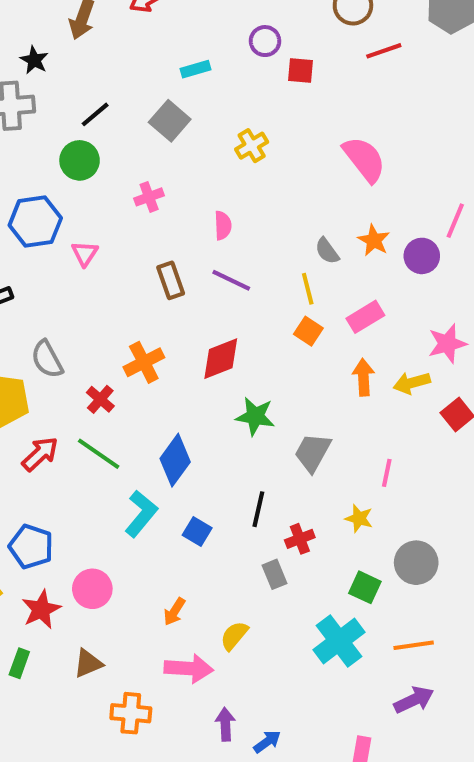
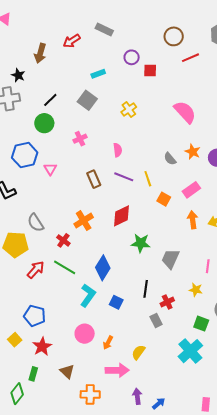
yellow line: (308, 289) -> (148, 179), moved
pink circle: (92, 589) -> (85, 334), moved
brown triangle: (88, 663) -> (67, 371), turned -49

